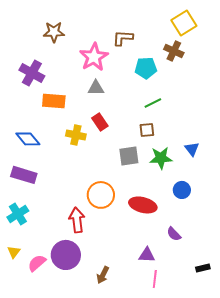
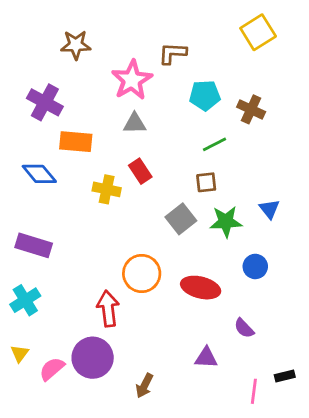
brown cross: (174, 51) -> (251, 109), moved
blue diamond: (28, 139) -> (39, 174), moved
gray square: (129, 156) -> (181, 219), turned -30
pink line: (155, 279) -> (254, 391), moved

